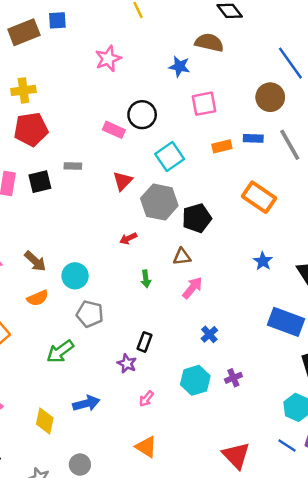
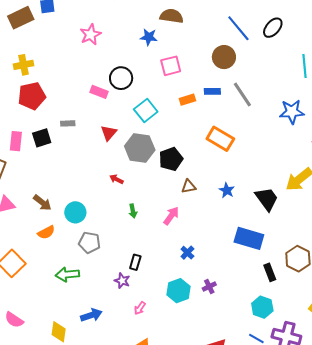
red arrow: (128, 238) -> (116, 179), turned 56
brown triangle: (182, 257) -> (189, 187), moved
green arrow: (60, 351) -> (67, 275), turned 35

